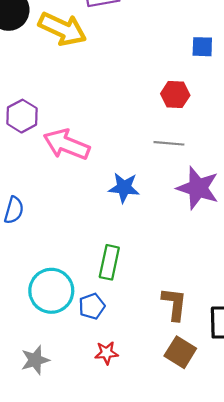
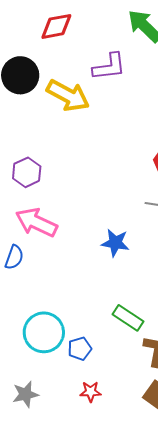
pink arrow: (67, 144) -> (36, 222), moved
green rectangle: (109, 262) -> (128, 318), moved, turned -72

